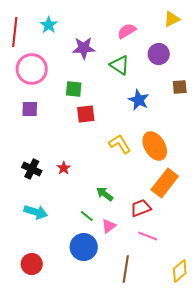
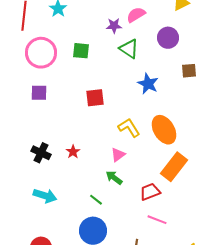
purple star: (84, 48) -> (114, 26), moved, size x0.7
green square: (74, 89) -> (81, 51), moved
pink triangle: (109, 226) -> (118, 155), moved

